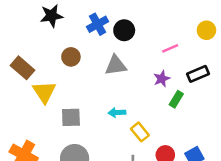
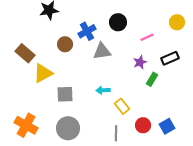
blue cross: (98, 24) -> (87, 31), moved
black circle: (124, 30) -> (118, 22), moved
yellow triangle: (44, 92) -> (43, 73), turned 35

